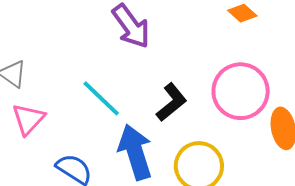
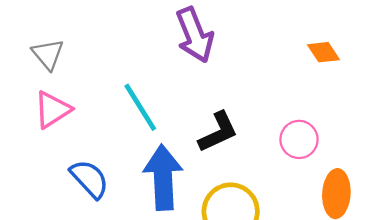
pink circle: (241, 91) -> (299, 139), size x0.6

